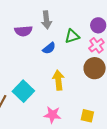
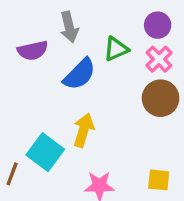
blue semicircle: (49, 48) -> (80, 74), size x1.5
yellow arrow: (58, 80) -> (84, 130), moved, turned 30

